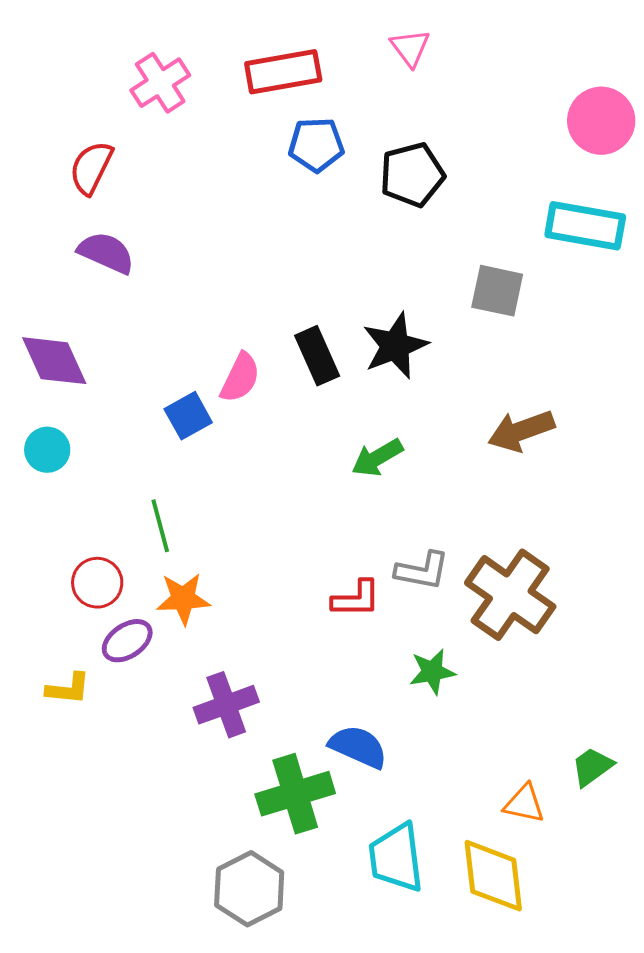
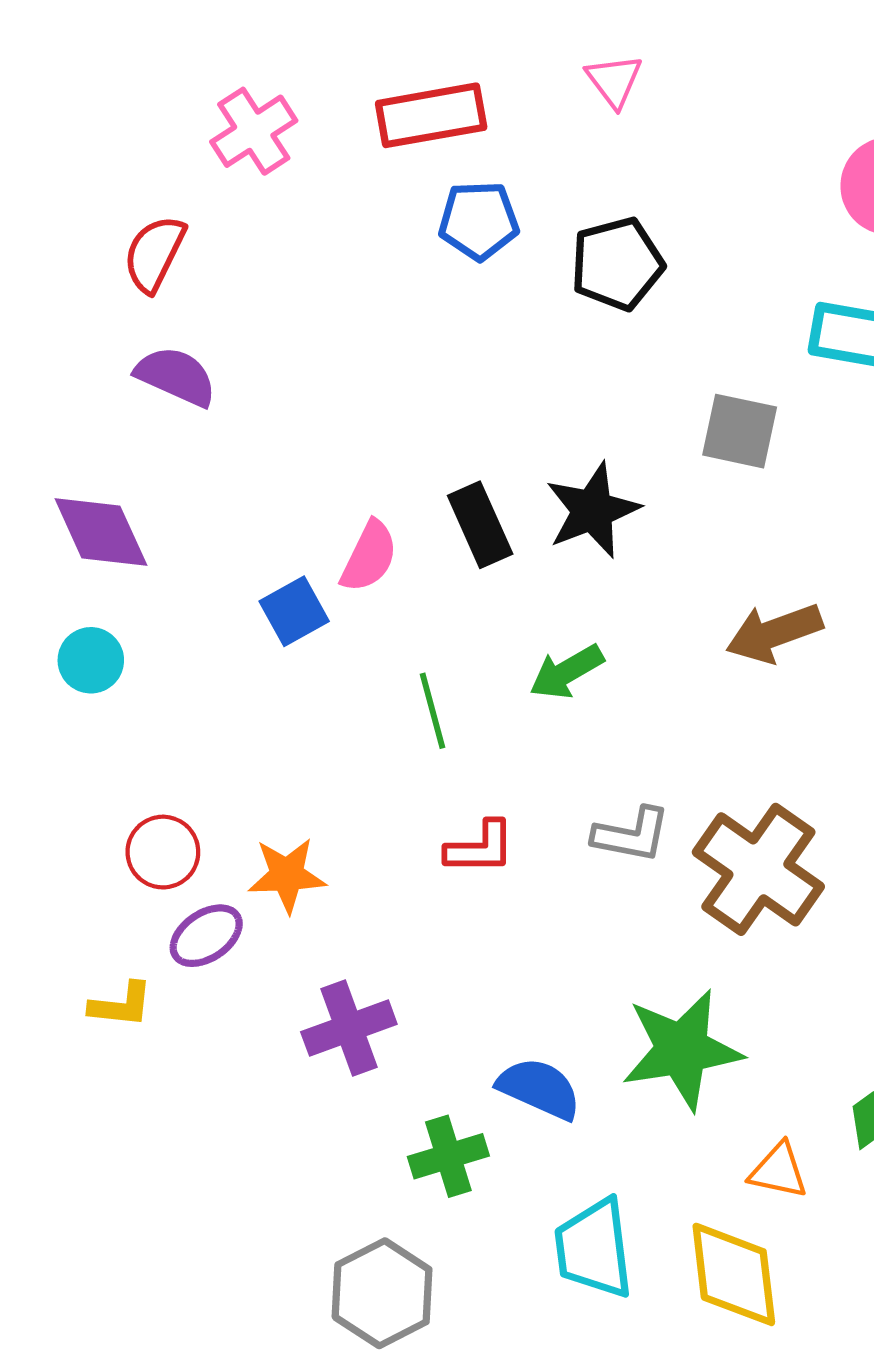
green line: (160, 526) -> (433, 711), moved
red L-shape: (356, 599) -> (480, 848), moved
green star: (432, 672) -> (682, 1050), moved, size x1.8
green cross: (295, 794) -> (448, 1156), size x0.7

